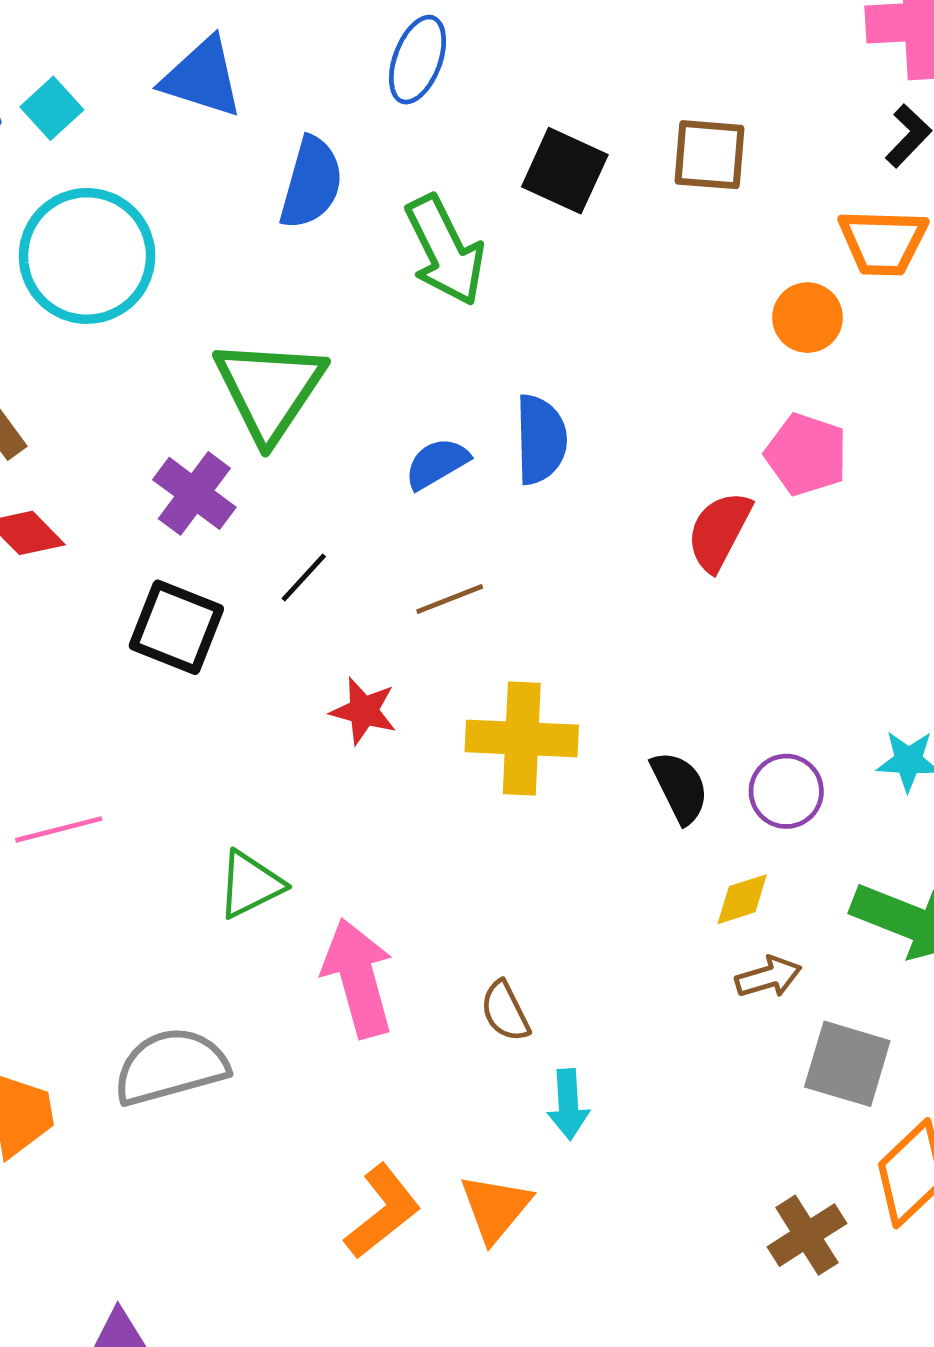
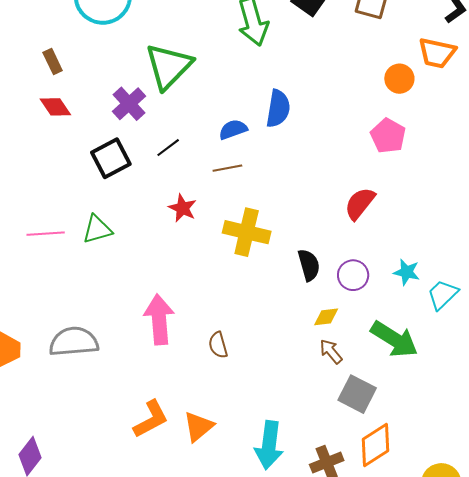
blue semicircle: (437, 463) -> (233, 129), moved
red semicircle: (719, 531) -> (360, 203), moved
black square: (176, 627) -> (111, 158), turned 30
green triangle: (250, 884) -> (97, 229), moved
brown arrow: (768, 977) -> (331, 351), turned -124
cyan arrow: (568, 1104) -> (269, 445), moved, size x1.6

